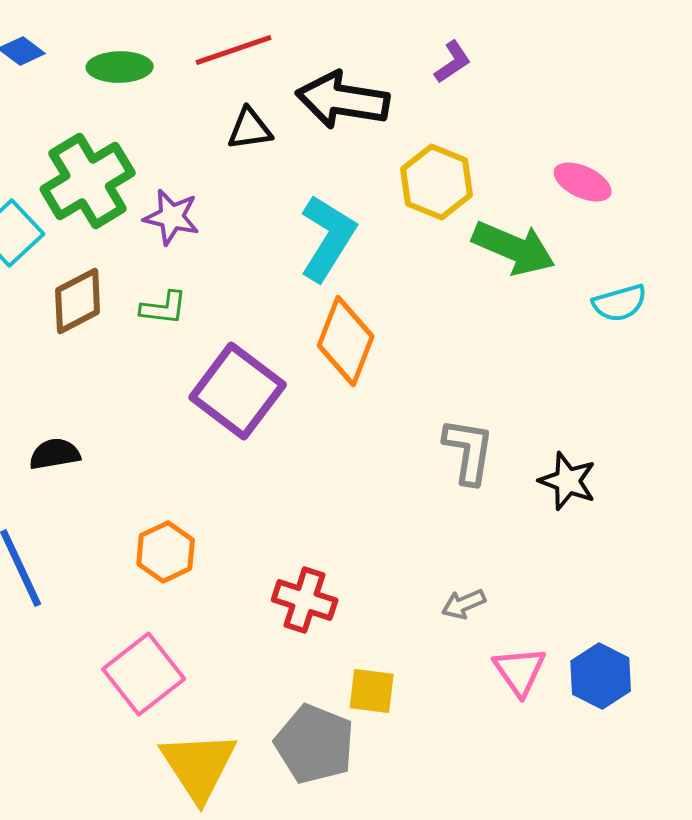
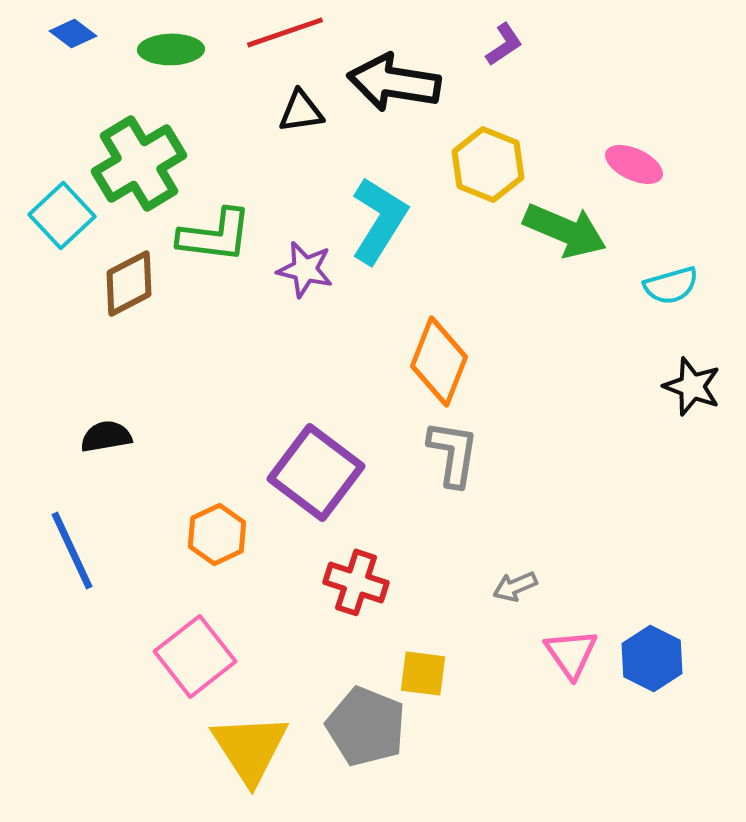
purple star: (172, 217) -> (305, 269), moved
green L-shape: (164, 308) -> (215, 235), moved, size x1.6
orange diamond: (346, 341) -> (439, 361), moved
purple square: (238, 391) -> (316, 472), moved
gray L-shape: (469, 451) -> (453, 453), moved
black star: (568, 481) -> (692, 386), moved

